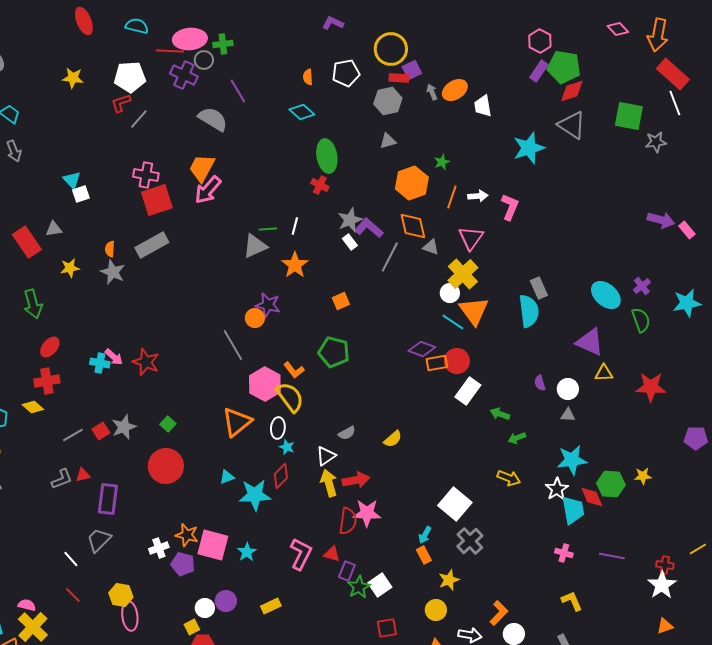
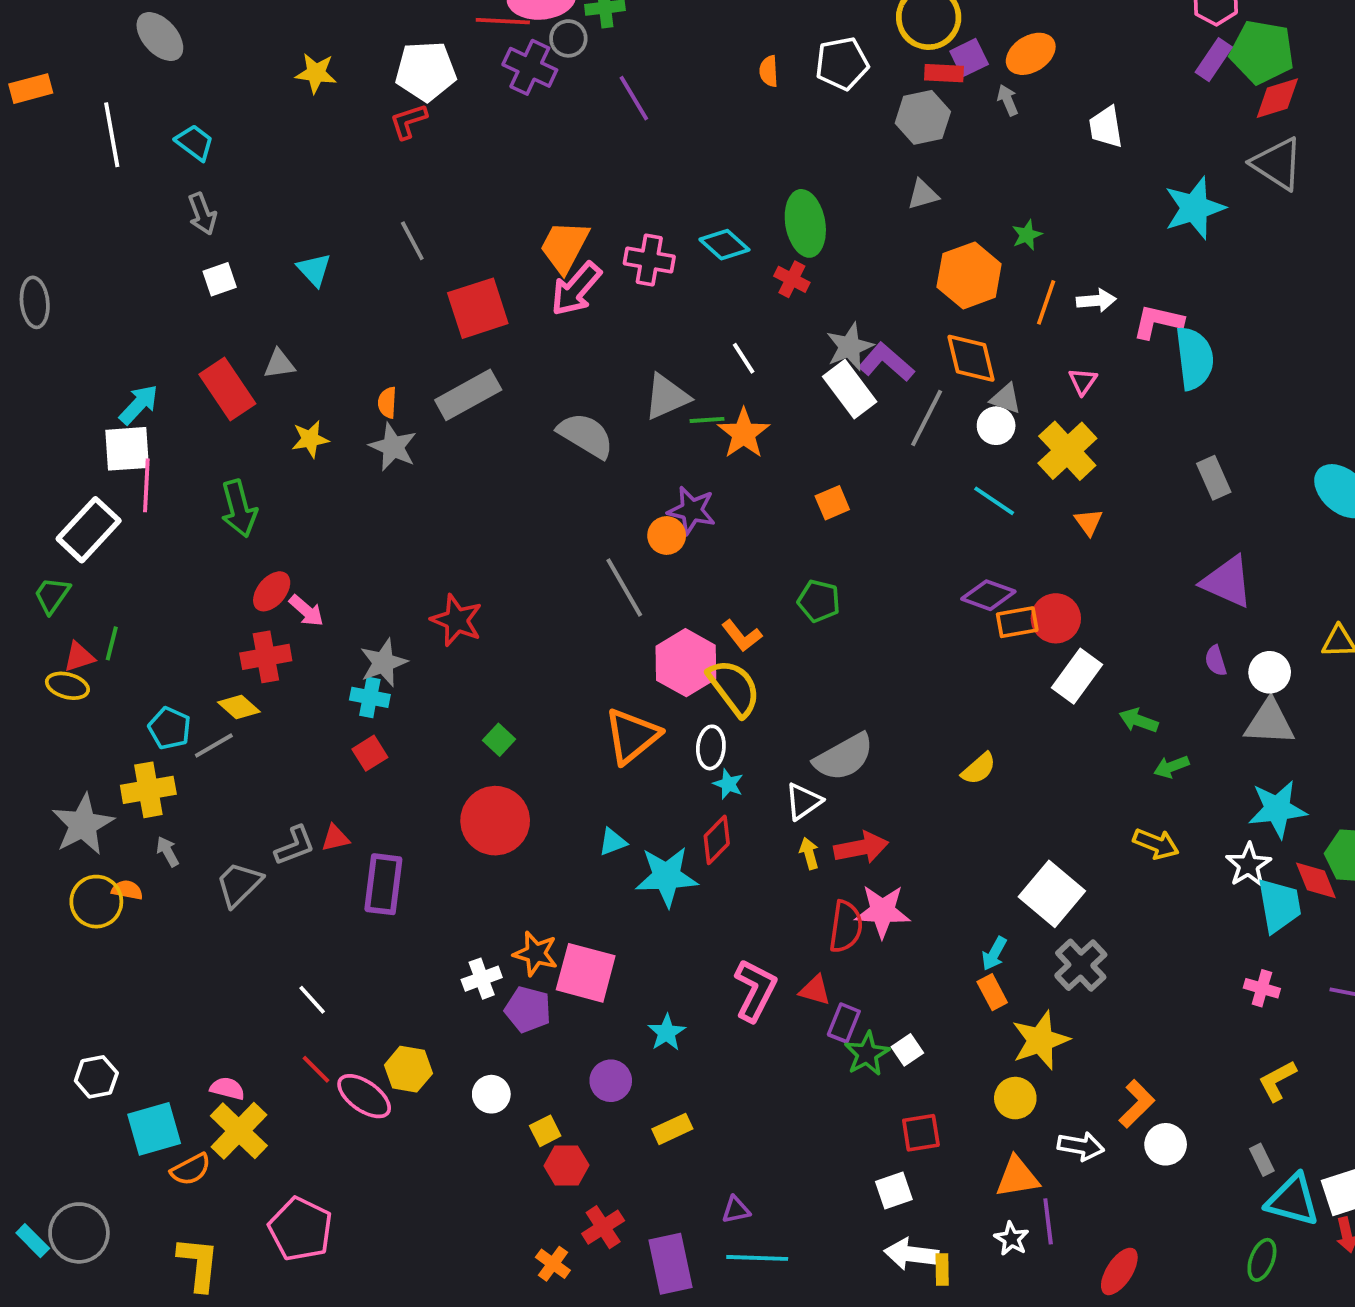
orange ellipse: (455, 90) -> (1031, 54), moved
cyan diamond: (302, 112) -> (724, 245), moved
gray line: (139, 119) -> (412, 241), moved, turned -70
gray semicircle: (213, 119) -> (586, 435), moved
pink cross: (146, 175) -> (649, 260), moved
white square: (81, 194) -> (220, 279), moved
pink L-shape: (510, 207) -> (1158, 322), turned -100
white line: (295, 226) -> (744, 358), turned -48
green line: (268, 229) -> (707, 420), moved
pink triangle: (471, 238) -> (1083, 381), size x0.6
white rectangle: (350, 242) -> (850, 389), size x1.8
white circle: (450, 293) -> (996, 426), moved
orange triangle: (474, 311) -> (1089, 522), size x0.5
cyan semicircle: (529, 311) -> (1194, 358), moved
cyan line: (453, 322) -> (994, 501), moved
purple triangle: (590, 342) -> (1227, 582), moved
green pentagon: (334, 352) -> (819, 601), size x0.7
pink arrow: (114, 357) -> (306, 611), moved
cyan cross: (100, 363) -> (370, 697), moved
gray triangle: (568, 415) -> (1270, 722), size x1.8
gray star: (124, 427) -> (383, 663), moved
gray semicircle: (347, 433) -> (844, 757), size x1.8
gray line: (73, 435) -> (214, 745), moved
yellow semicircle: (393, 439) -> (979, 769), moved
yellow arrow: (329, 483) -> (809, 853), size x0.6
gray trapezoid: (99, 540) -> (239, 884), moved
cyan star: (247, 552) -> (667, 1033), moved
yellow star: (449, 580) -> (1040, 1040), size x1.4
white square: (380, 585) -> (907, 1050), size x0.7
yellow L-shape: (572, 601) -> (1277, 1081), turned -95
yellow rectangle: (271, 606) -> (672, 1129), moved
white circle: (205, 608) -> (491, 1094), moved
pink ellipse: (130, 616) -> (364, 1096), moved, turned -48

